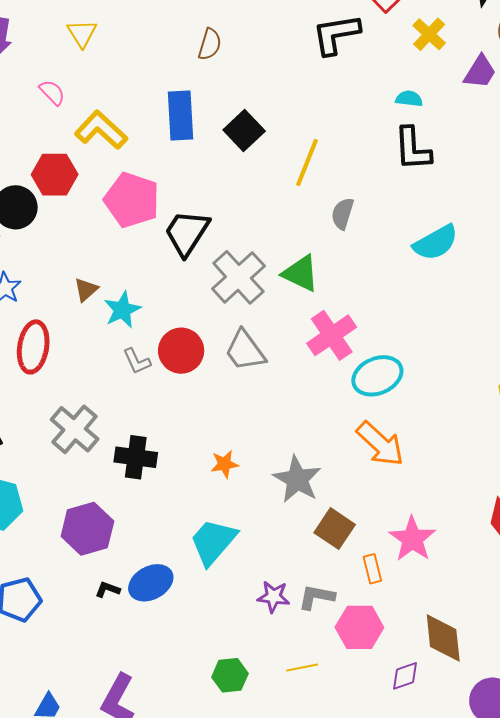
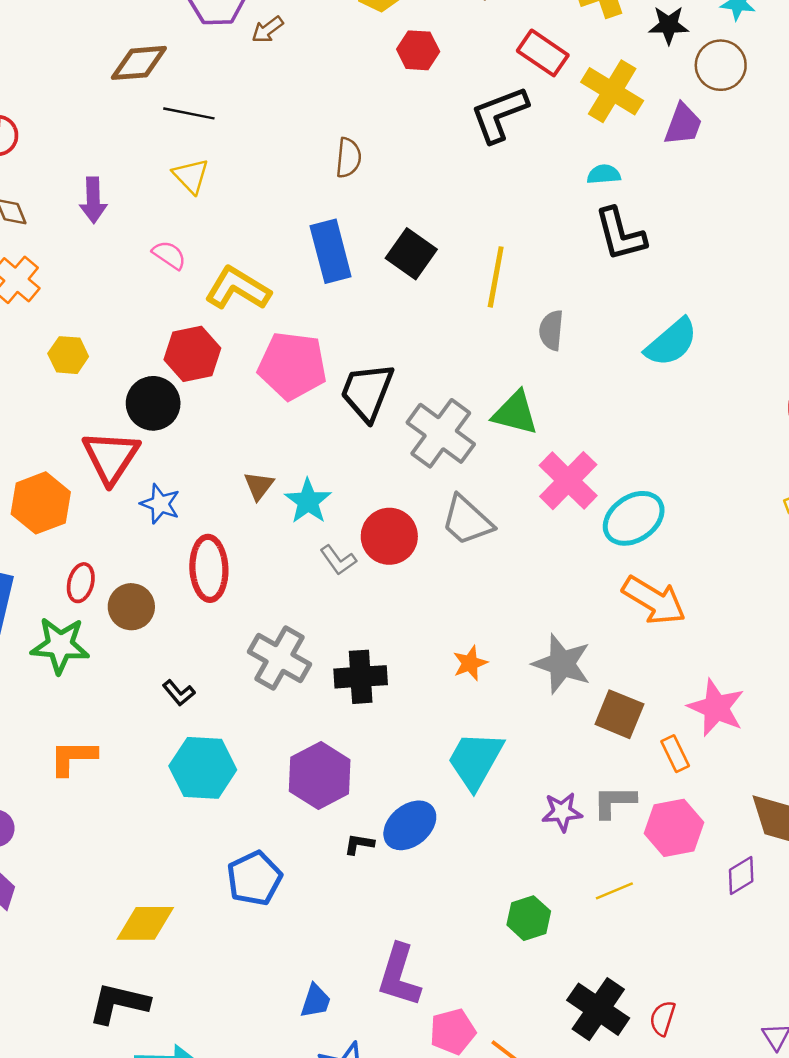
yellow cross: (429, 34) -> (612, 91), size x1.4

